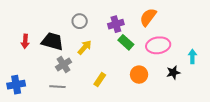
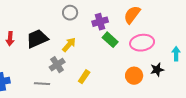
gray circle: (80, 21) -> (70, 13), moved
black trapezoid: (52, 41) -> (37, 39), turned -40
gray cross: (63, 64) -> (57, 65), moved
orange circle: (139, 75) -> (134, 76), moved

